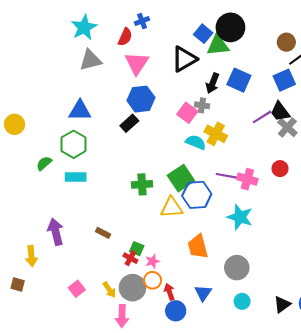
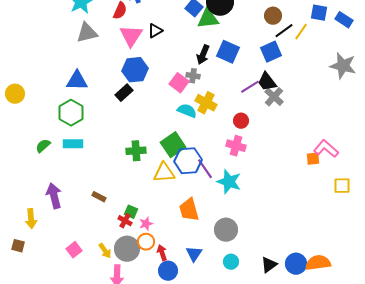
black triangle: (184, 59) -> (155, 31), moved, size x0.6
green semicircle: (44, 163) -> (43, 146), moved
red circle: (280, 169) -> (241, 121), moved
purple line: (227, 176) -> (205, 169), moved, turned 45

